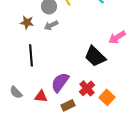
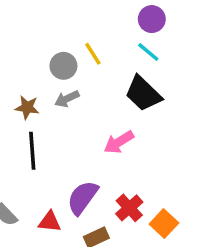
brown star: (27, 22) -> (27, 107), moved
pink arrow: (117, 37) -> (119, 142), moved
black trapezoid: (95, 56) -> (143, 94), moved

